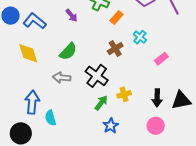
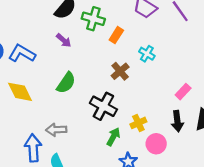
pink rectangle: (161, 59) -> (183, 92), moved
gray arrow: (62, 78) -> (56, 130), moved
pink circle: (156, 126) -> (156, 144), moved

